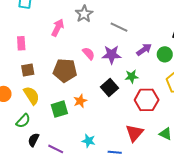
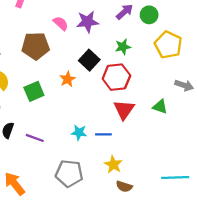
green star: (132, 76) -> (123, 47), moved
red hexagon: (147, 100) -> (116, 77), moved
orange star: (80, 101) -> (68, 79), moved
cyan star: (89, 141) -> (79, 133), moved

